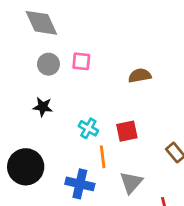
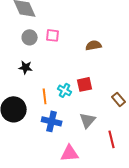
cyan cross: (88, 128) -> (65, 90), moved
orange line: (103, 157) -> (45, 96), moved

